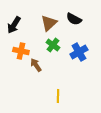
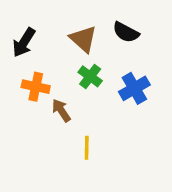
brown triangle: (49, 23) -> (83, 39), turned -36
yellow line: (58, 96) -> (87, 148), moved

